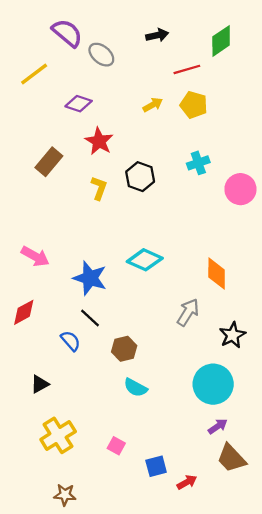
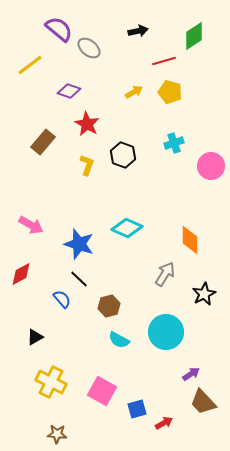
cyan circle: (213, 384) -> (166, 332), moved
yellow cross: (58, 435) -> (51, 382), turned -32
pink square: (116, 446) -> (102, 391), size x1.8

